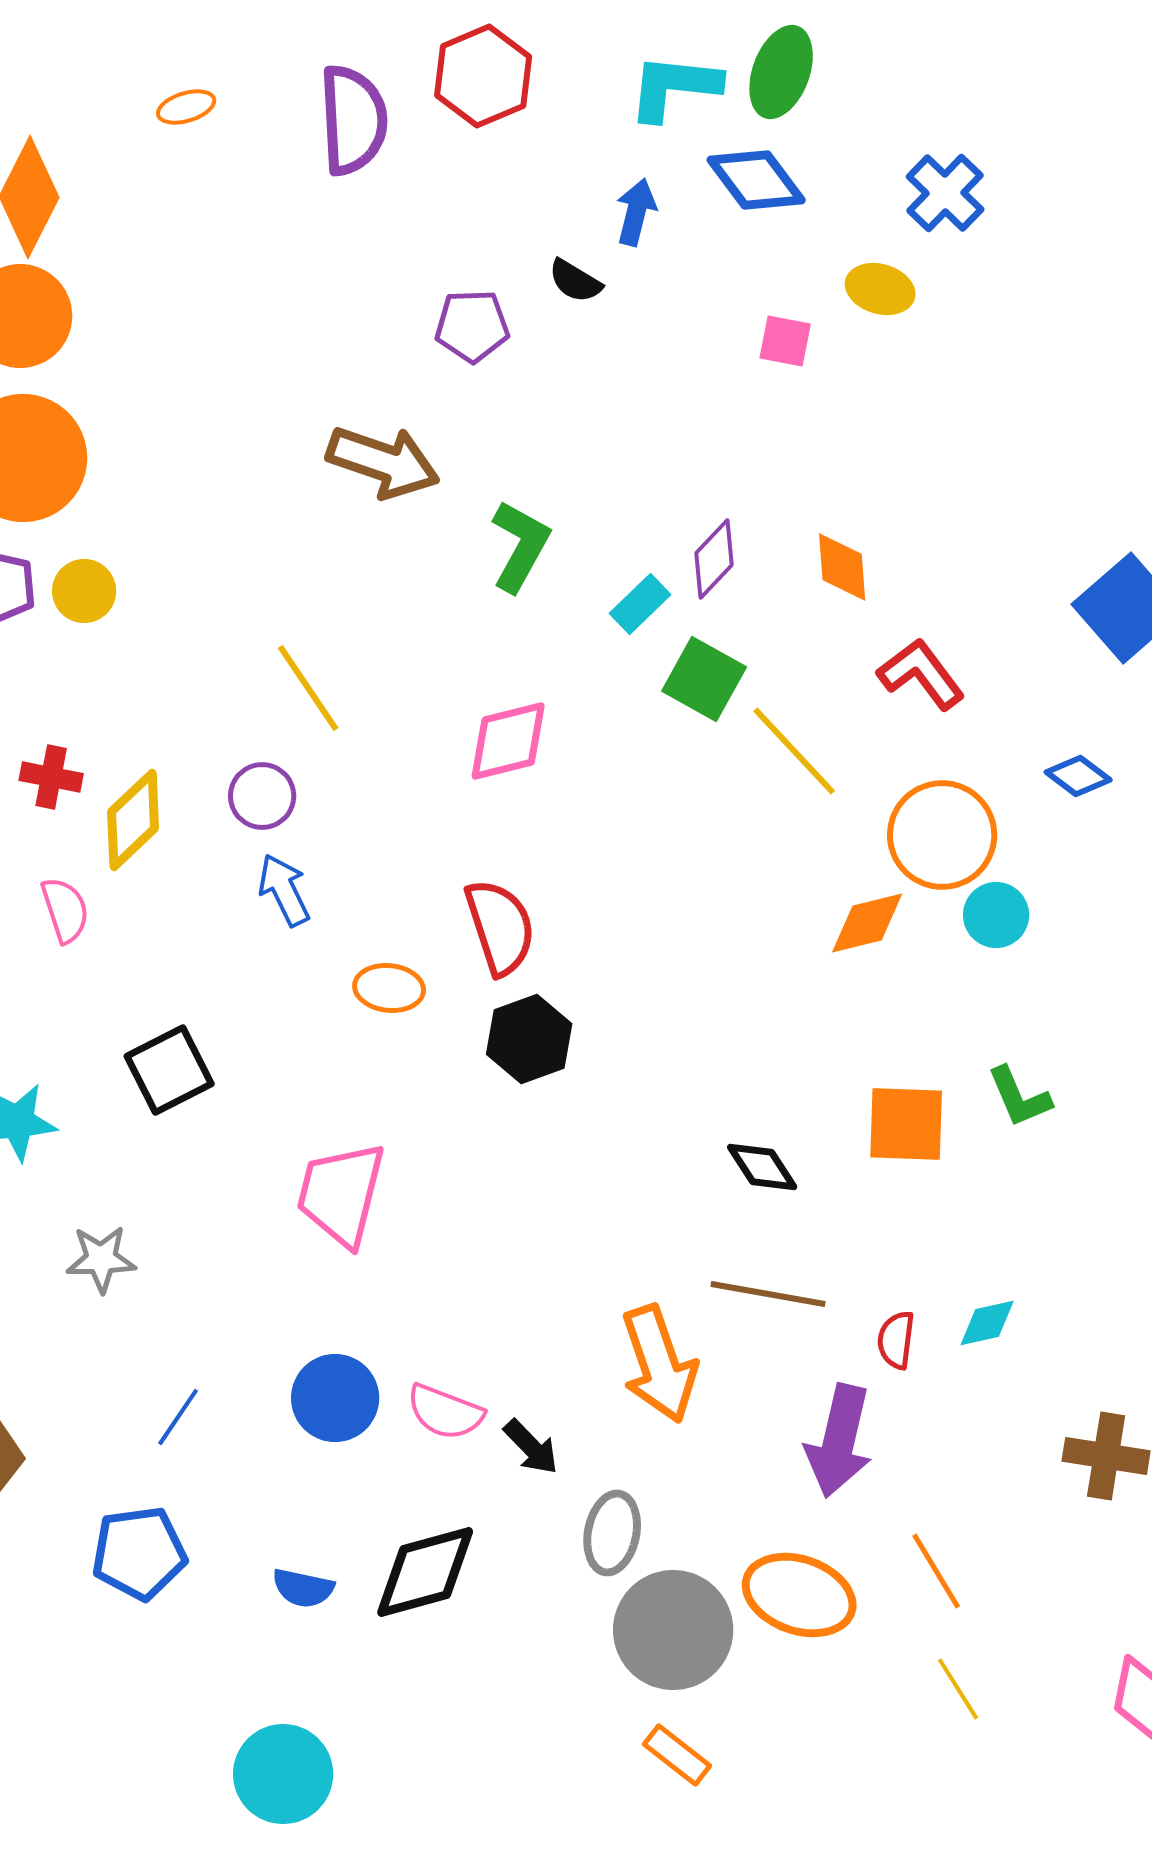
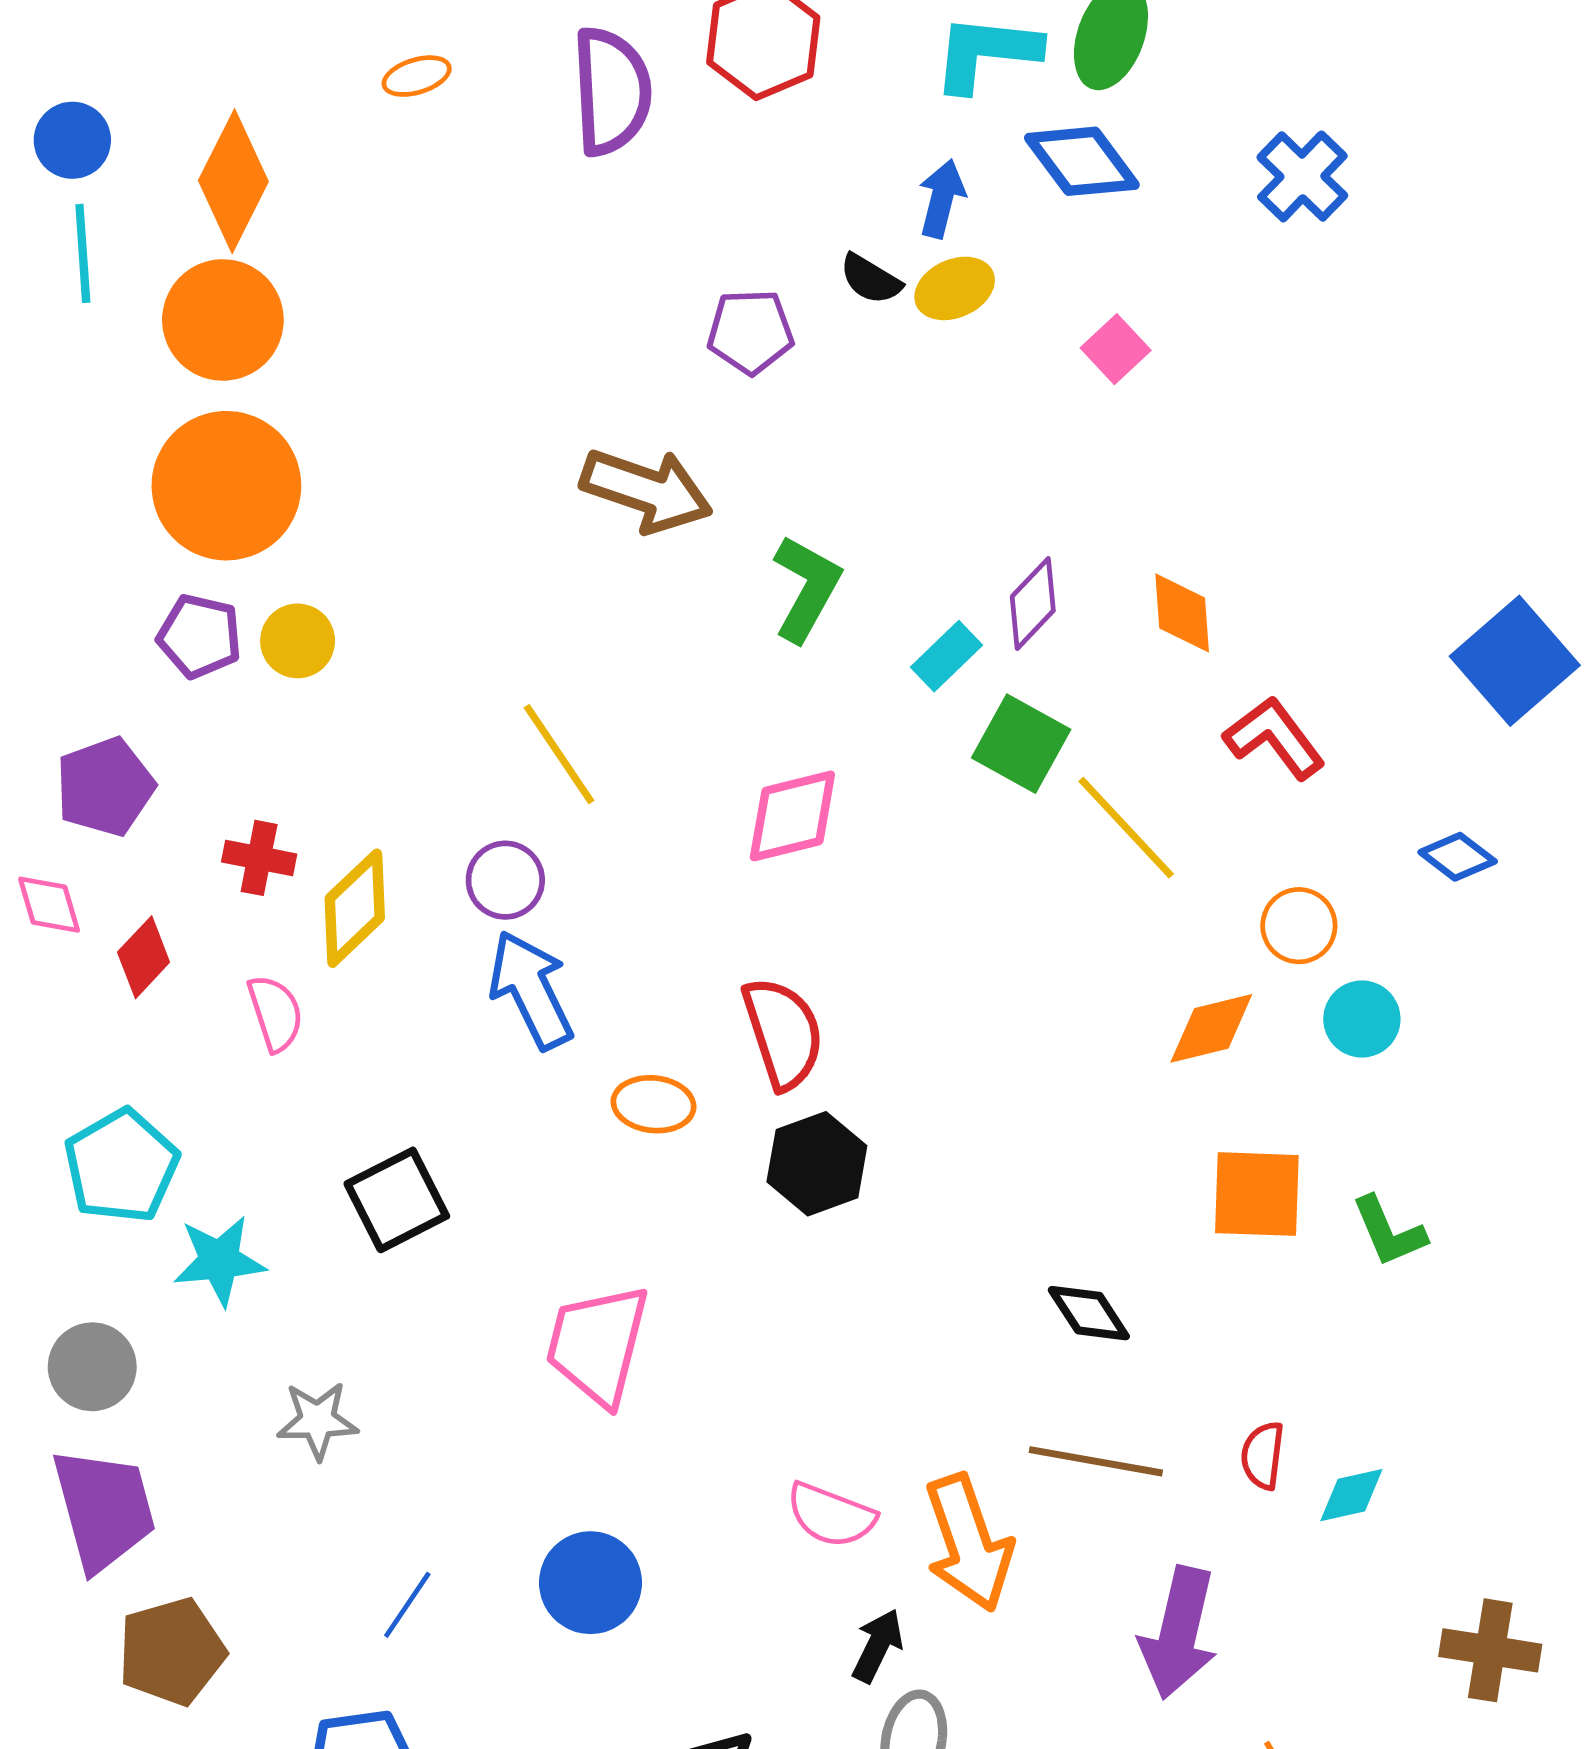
yellow ellipse: (880, 289) -> (955, 288), moved, turned -40
pink square: (785, 341) -> (1116, 349), turned 36
orange circle: (942, 835) -> (1299, 926), size x0.6
blue arrow: (284, 890) -> (531, 990), size x1.4
orange square: (906, 1124) -> (1257, 1194), moved
red semicircle: (896, 1340) -> (1263, 1455), moved
pink semicircle: (445, 1412) -> (831, 1515), moved
black arrow: (531, 1447) -> (878, 1646), moved, turned -110

